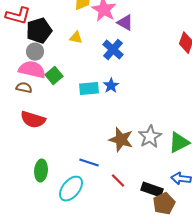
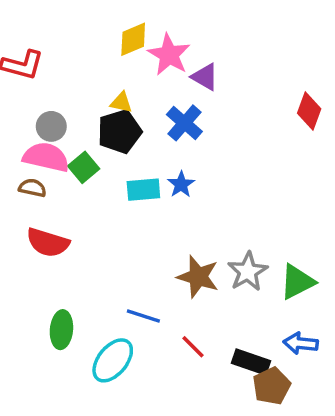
black pentagon: (39, 31) -> (120, 132), moved

